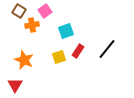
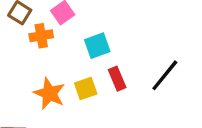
red rectangle: (78, 51) -> (117, 79), turned -56
orange star: (24, 60) -> (49, 93), moved

